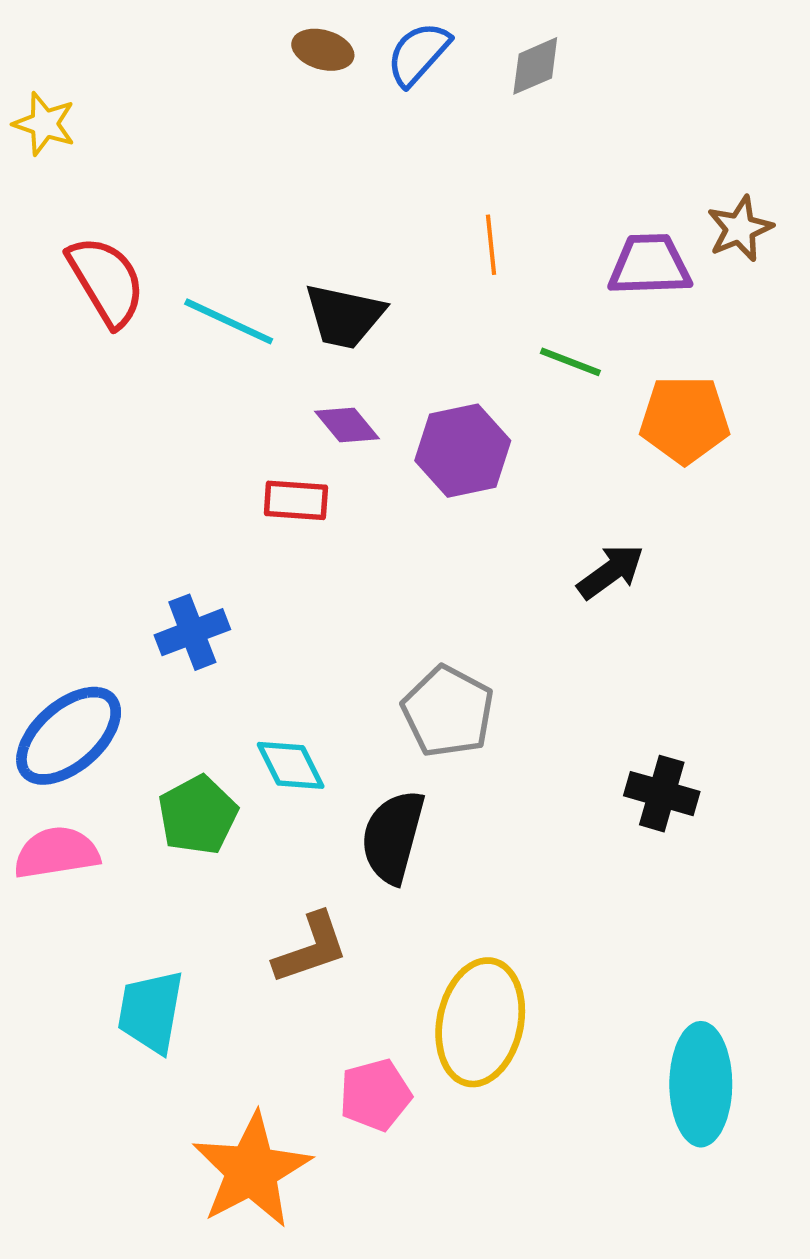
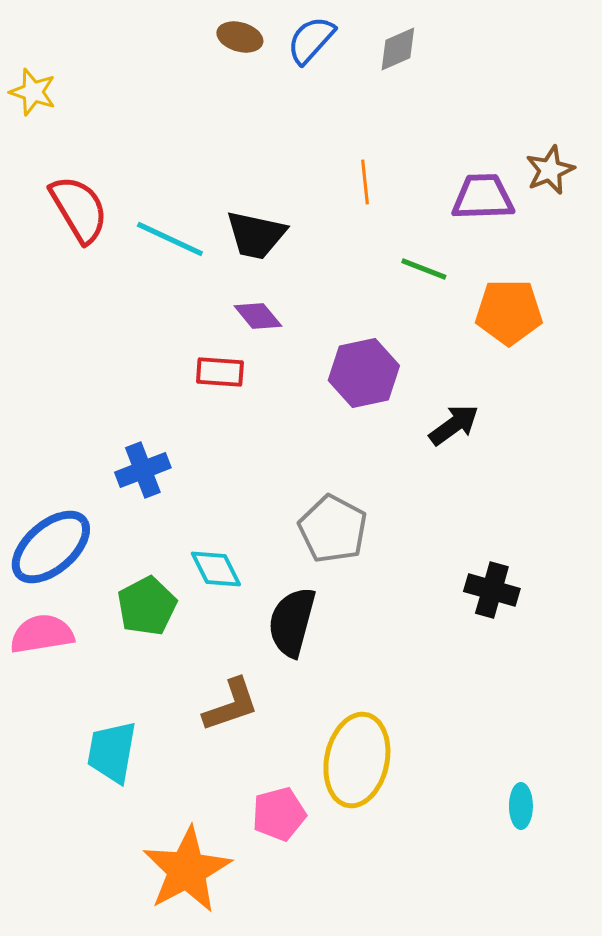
purple hexagon: (463, 451) -> (364, 373), moved
cyan ellipse: (701, 1084) -> (521, 806), size x0.5

